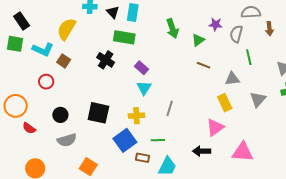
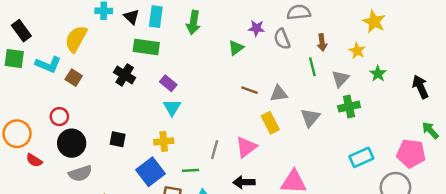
green arrow: (172, 28) -> (193, 23), moved, turned 30
brown arrow: (269, 29) -> (322, 42), moved
gray semicircle: (236, 34) -> (282, 39), turned -36
green line: (249, 57) -> (312, 67), moved
brown line: (204, 65) -> (250, 90), moved
red circle: (46, 82) -> (59, 117), moved
gray line: (170, 108) -> (215, 150), moved
black square: (98, 113) -> (118, 139), size x0.6
black circle: (60, 115) -> (72, 143), size x1.5
pink triangle: (215, 127) -> (246, 147), moved

